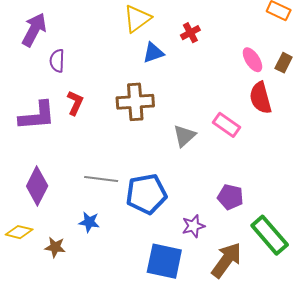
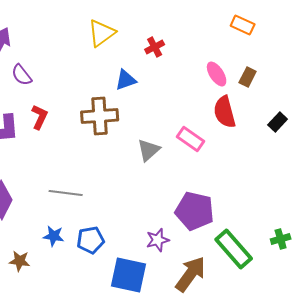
blue triangle: (153, 53) -> (126, 80), moved
purple semicircle: (57, 61) -> (22, 75), turned -40
blue pentagon: (146, 194) -> (91, 240), moved, size x0.7
purple pentagon: (230, 197) -> (195, 211), size x1.5

